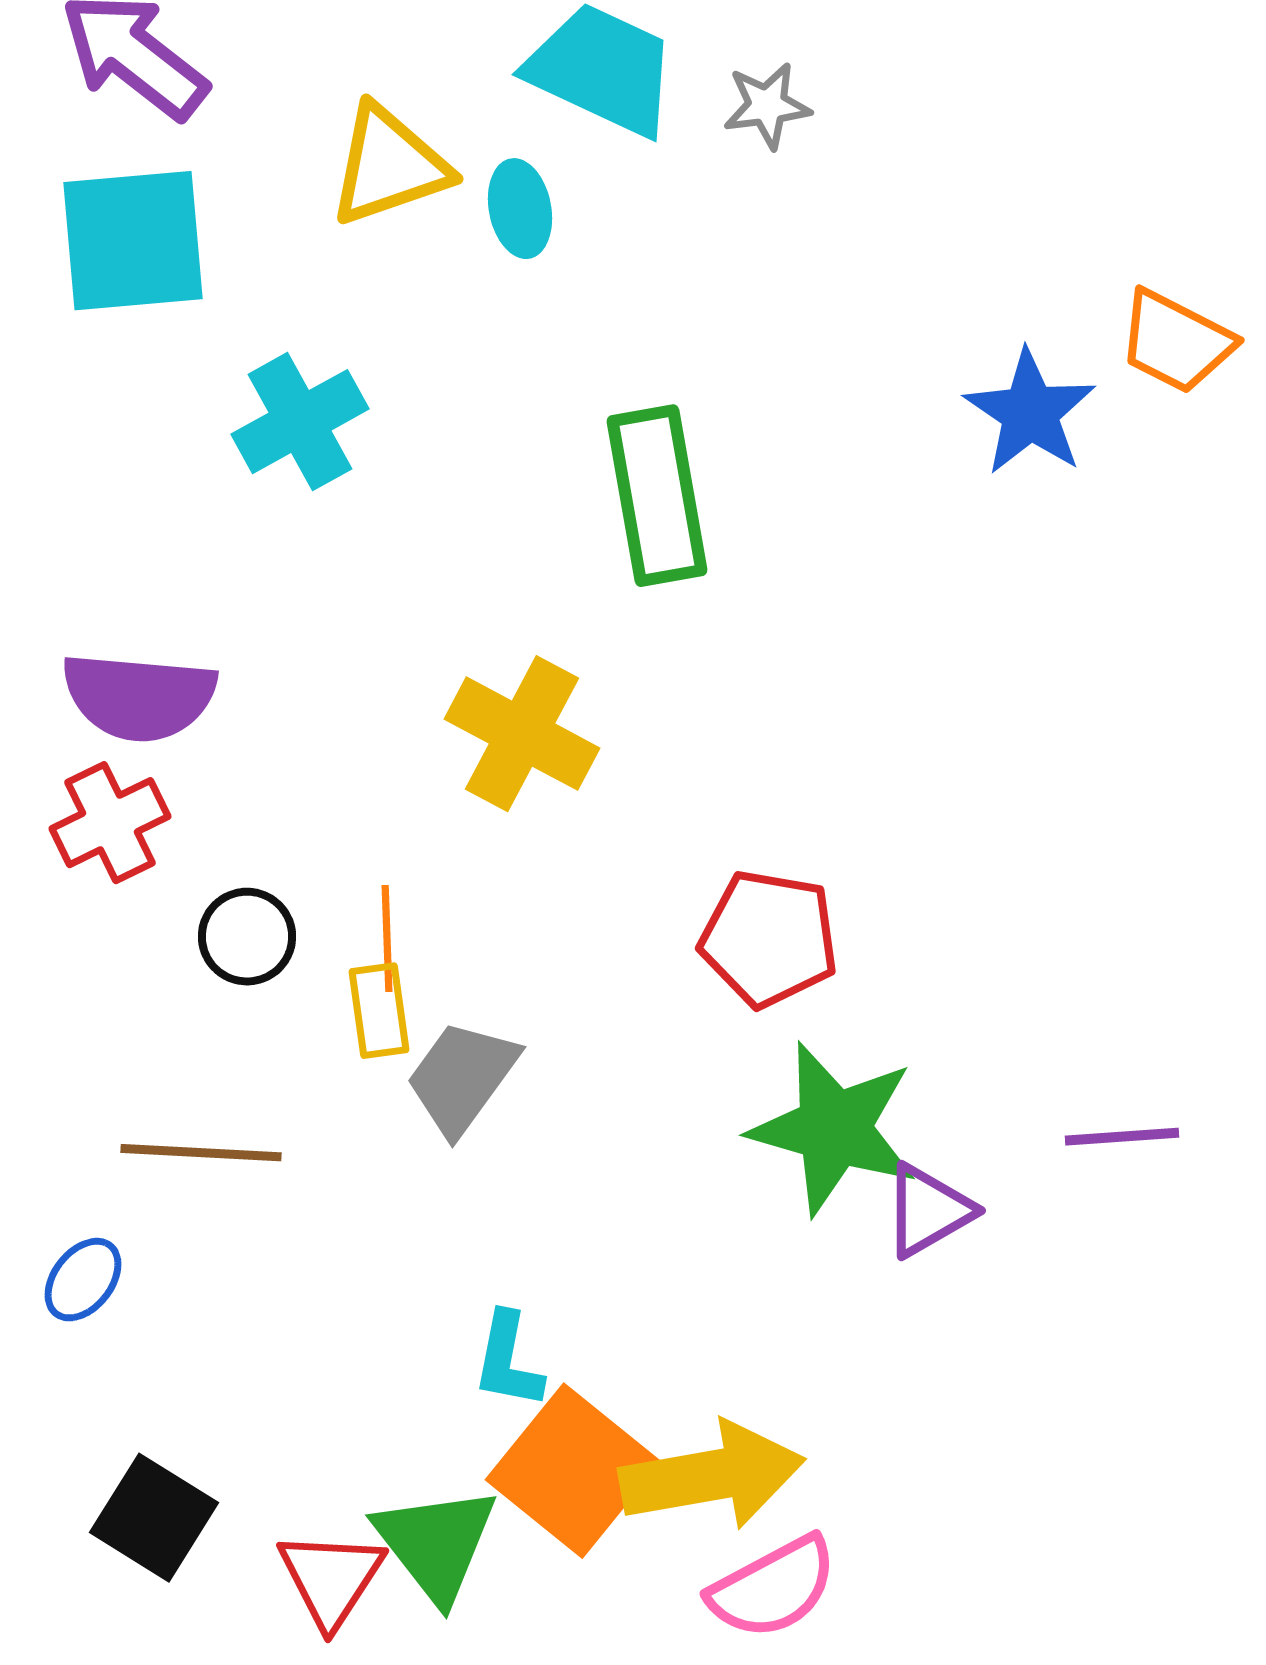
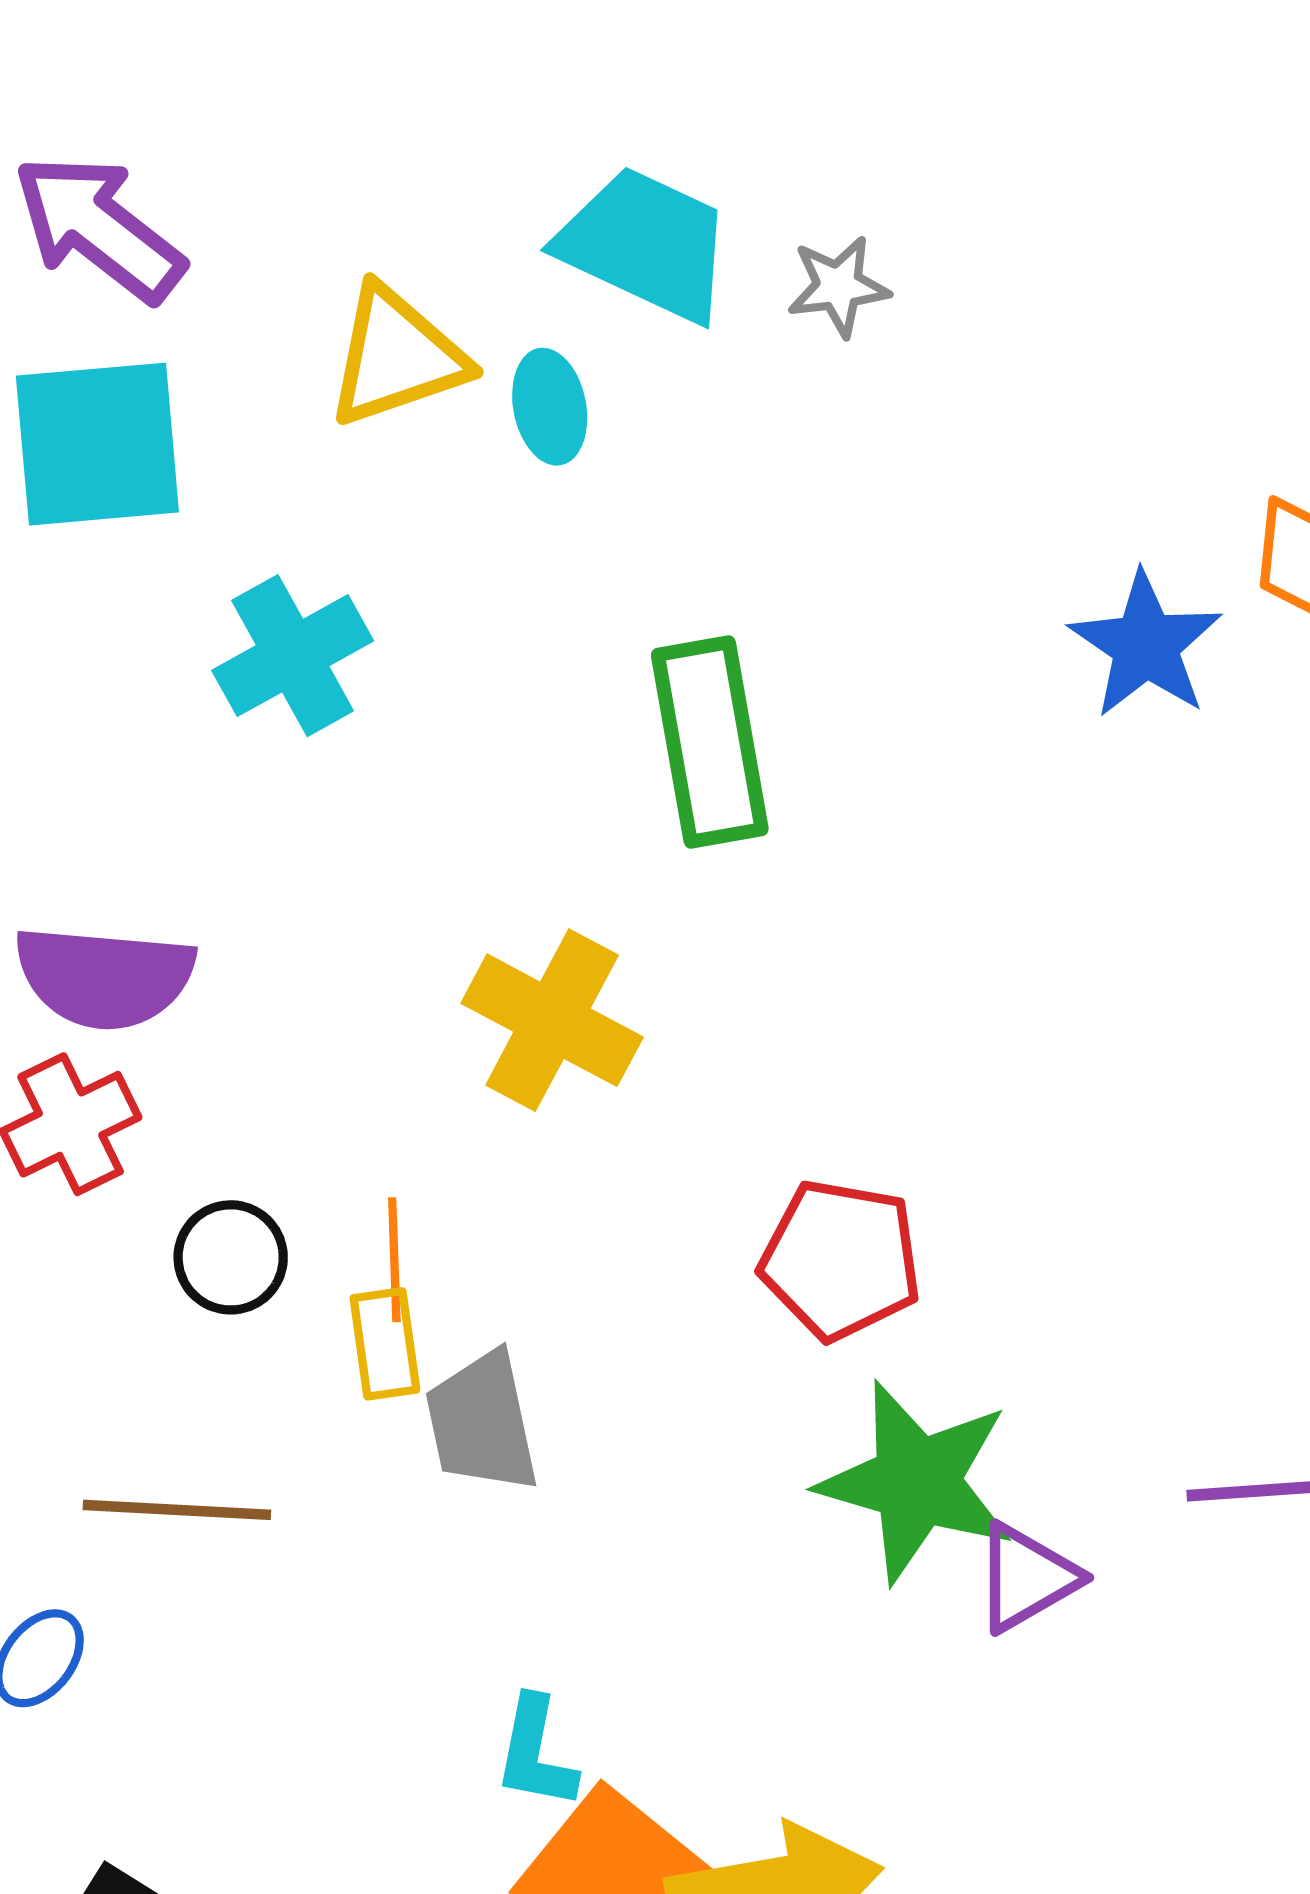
gray trapezoid: (462, 1078) -> (482, 1422), turned -48

